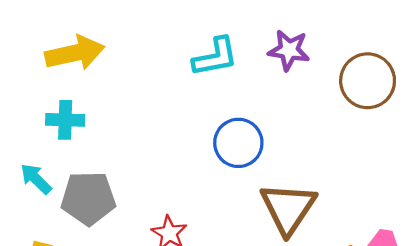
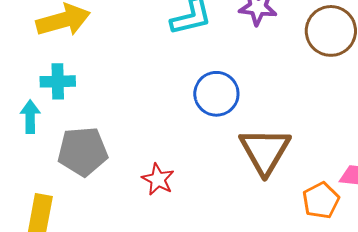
cyan arrow: (36, 179) -> (30, 117), moved, turned 48

